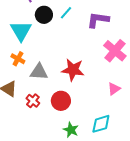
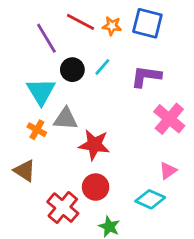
red star: (73, 70) -> (94, 145), moved
gray triangle: (39, 72) -> (66, 119), moved
red cross: (33, 101) -> (63, 208), moved, size x1.6
cyan diamond: (101, 124) -> (150, 199), moved, turned 40

